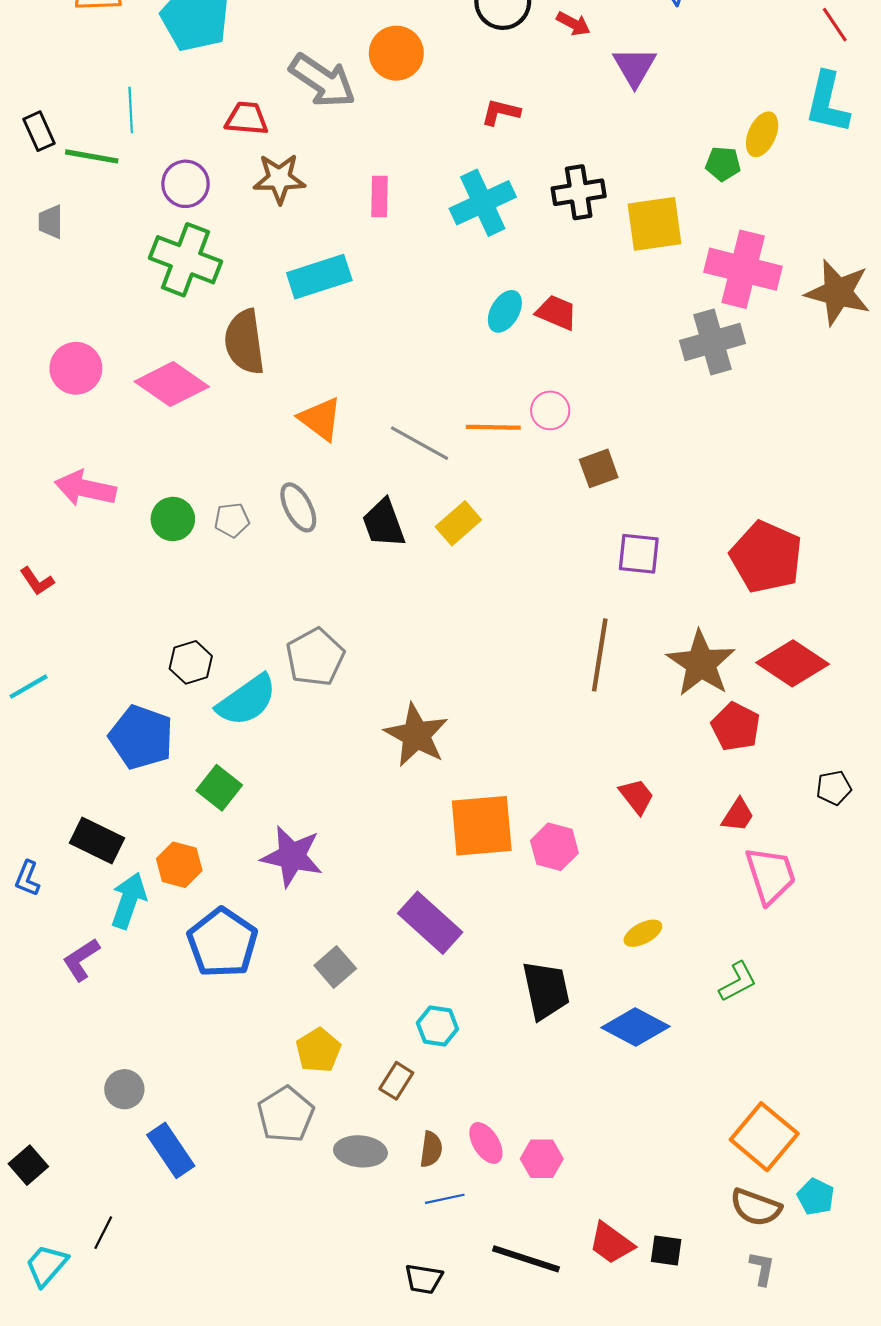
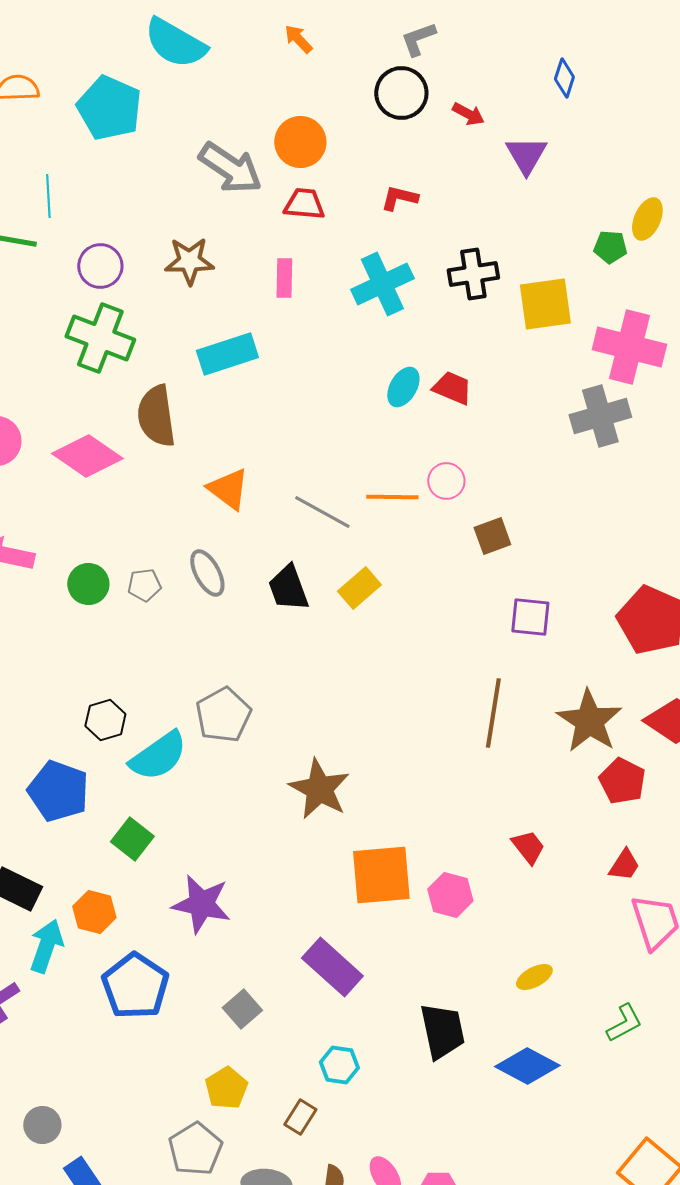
red trapezoid: (247, 118) -> (304, 204), moved

